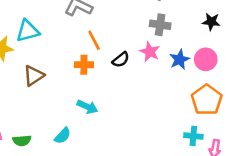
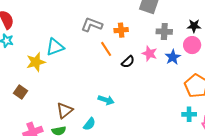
gray cross: (160, 25) -> (164, 32), moved
pink circle: (206, 59) -> (192, 45), moved
orange cross: (84, 65) -> (121, 30), moved
brown triangle: (34, 76) -> (65, 110), moved

